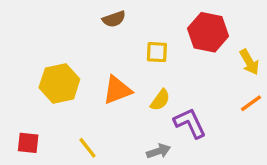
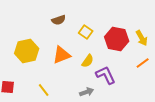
brown semicircle: (114, 19) -> (59, 20), moved
red hexagon: (208, 32) -> (117, 39), moved
yellow square: (157, 52) -> (86, 32), turned 32

